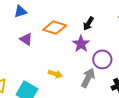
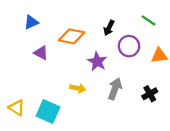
purple star: (81, 44) -> (97, 61), moved
purple circle: (102, 59) -> (129, 46), moved

